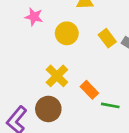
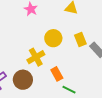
yellow circle: (67, 33) -> (53, 38), moved

